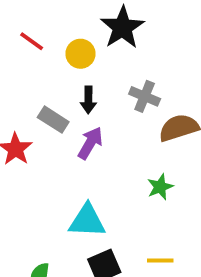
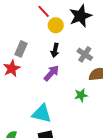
red line: (32, 41) -> (44, 11), moved
gray rectangle: (53, 120) -> (21, 49), moved, turned 70
green star: (160, 187) -> (81, 95), moved

